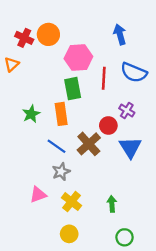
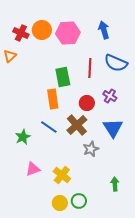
pink hexagon: (78, 57) -> (68, 33), moved
green star: (31, 114) -> (23, 137), moved
red circle: (108, 126) -> (87, 103), moved
gray star: (61, 172) -> (91, 149), moved
green arrow: (112, 204) -> (115, 184), moved
green circle: (125, 237) -> (79, 201), moved

